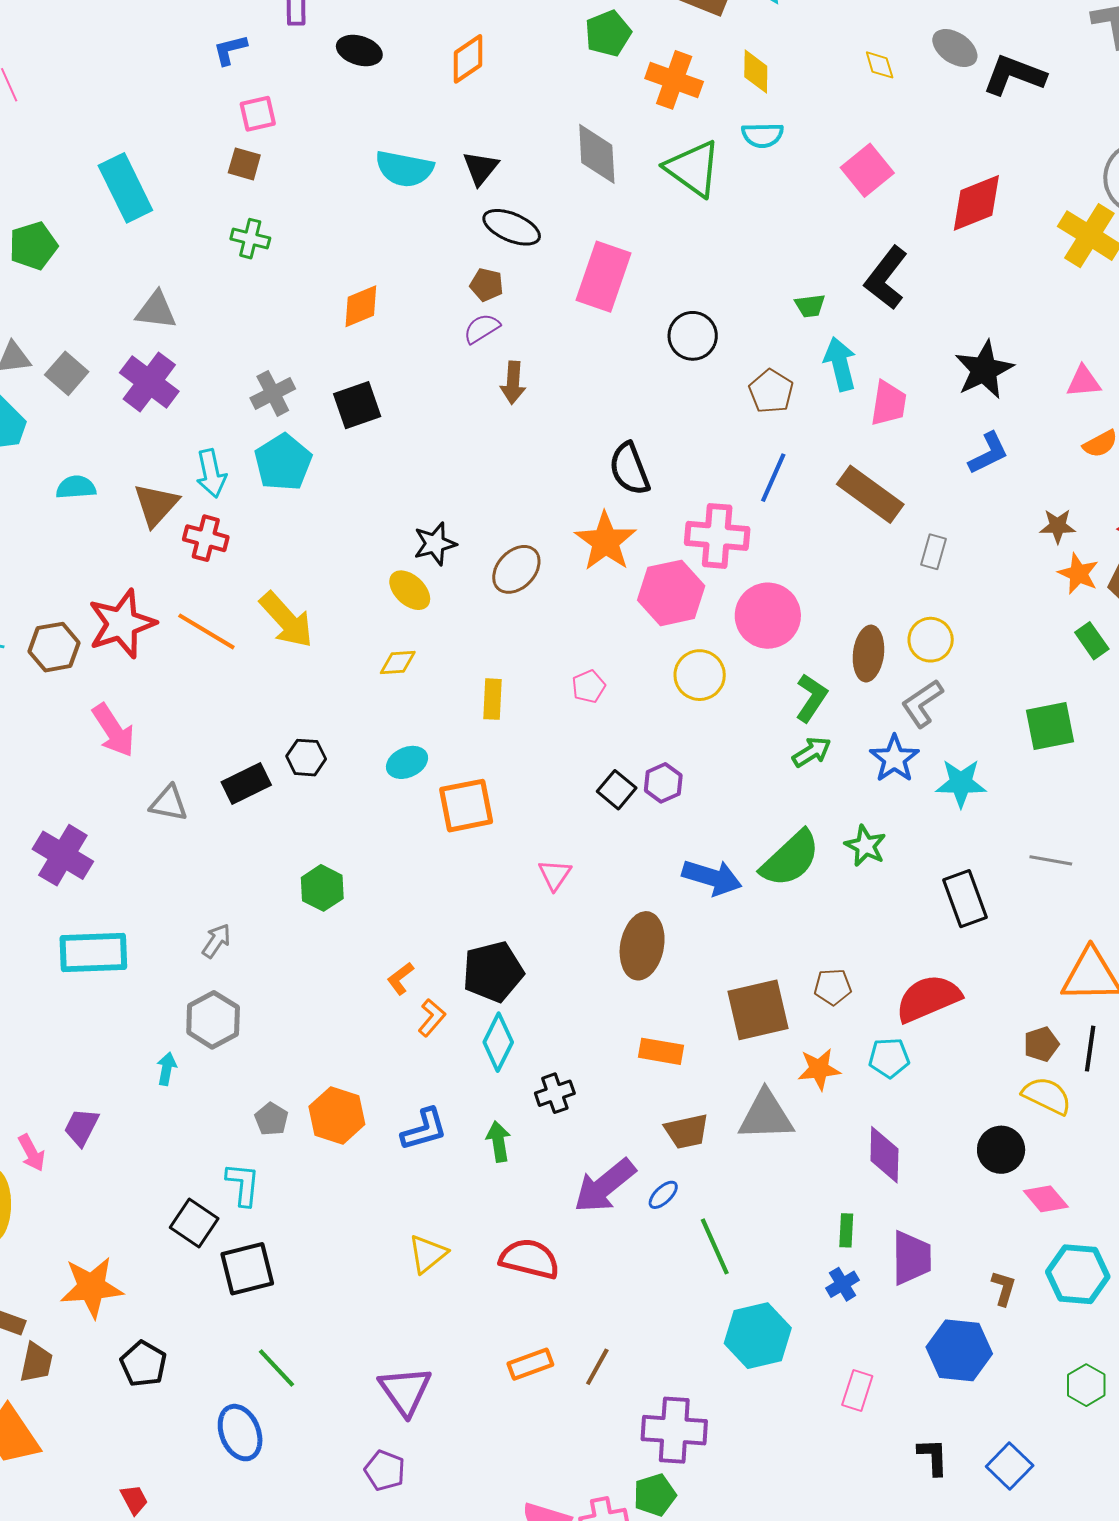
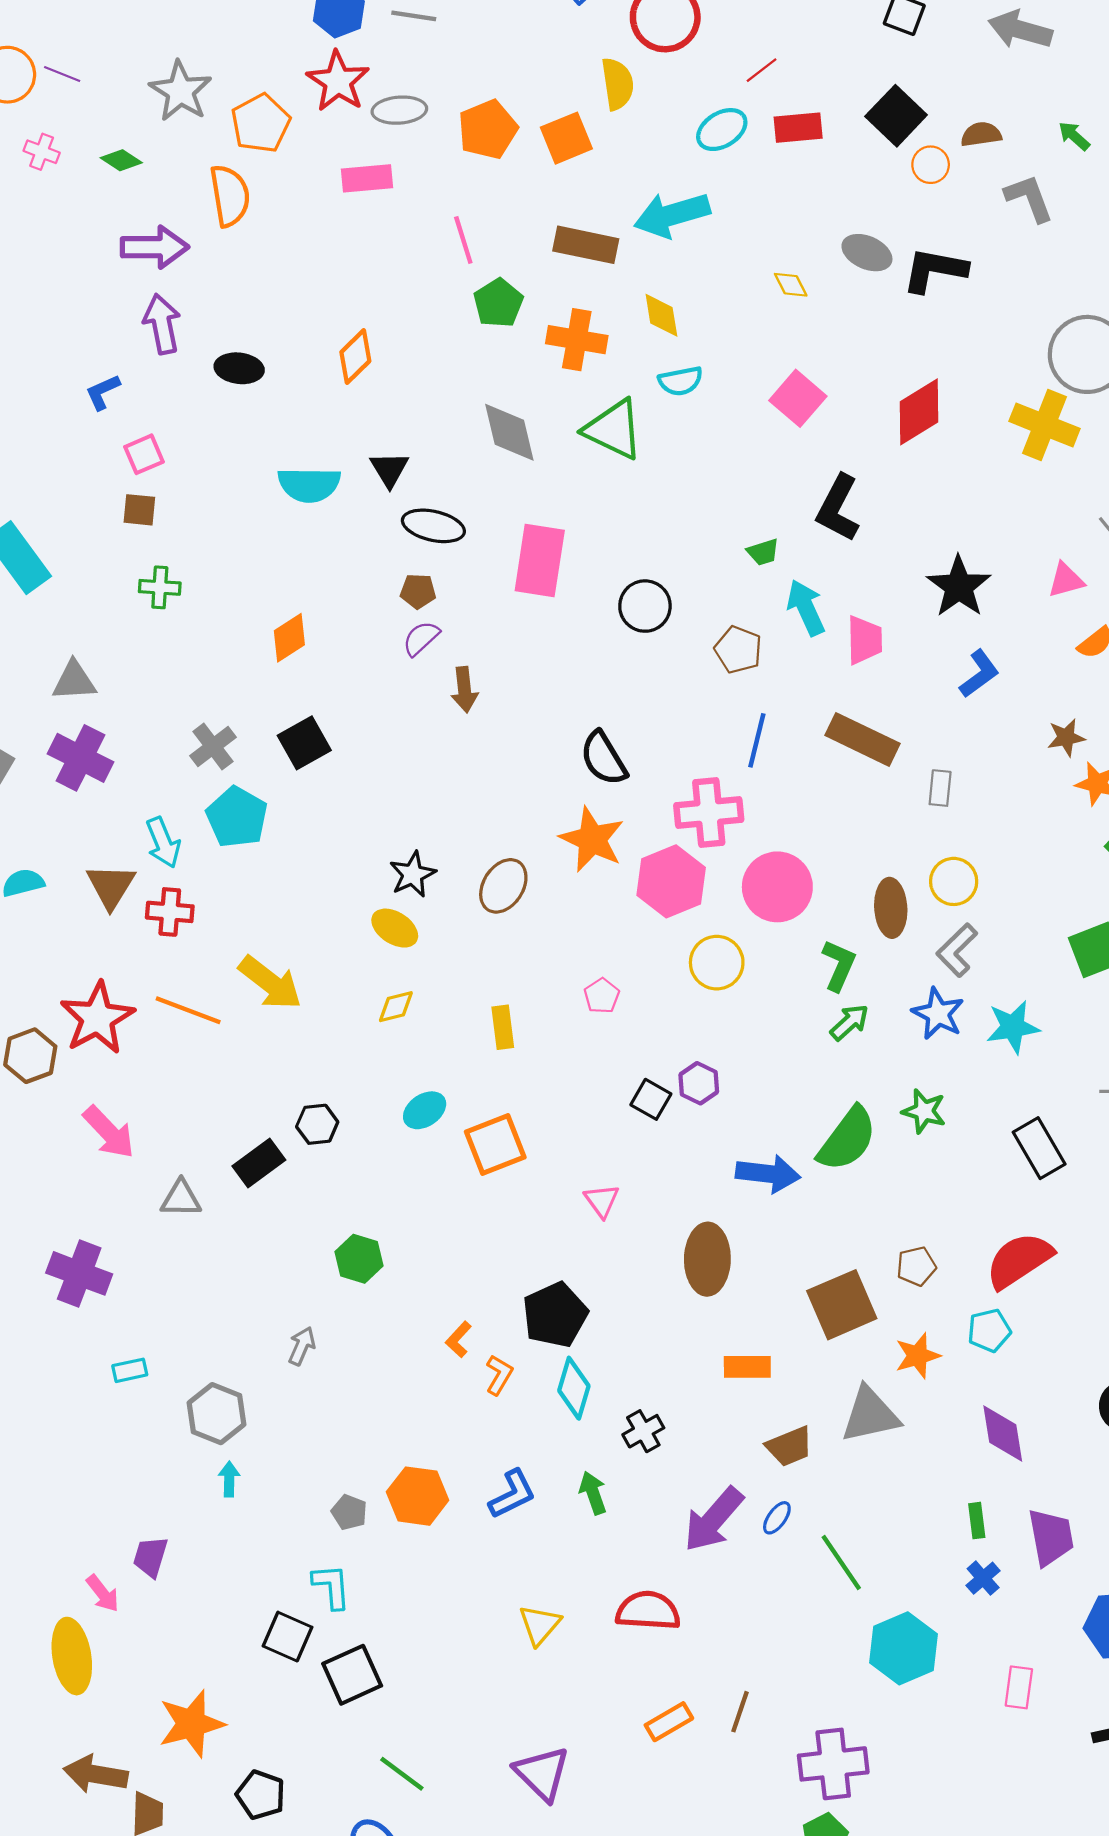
gray arrow: (216, 941) -> (302, 1346), moved
cyan rectangle: (93, 952) -> (130, 1370), size x0.5
gray hexagon: (213, 1020) -> (217, 1414), moved

